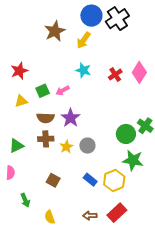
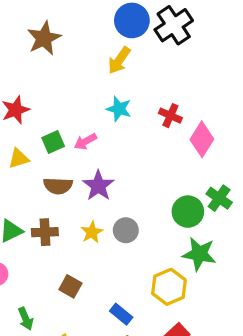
brown star: (55, 31) -> (44, 38), moved
pink diamond: (139, 72) -> (202, 139), moved
red cross: (115, 75) -> (170, 116), turned -32
brown cross: (46, 139) -> (45, 232), moved
blue rectangle: (90, 180) -> (121, 314), moved

